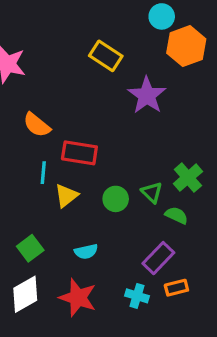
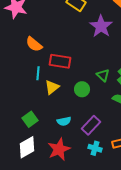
green triangle: (152, 192) -> (103, 75), moved
purple rectangle: (158, 258) -> (91, 125), moved
red star: (78, 298) -> (59, 149), turned 30

